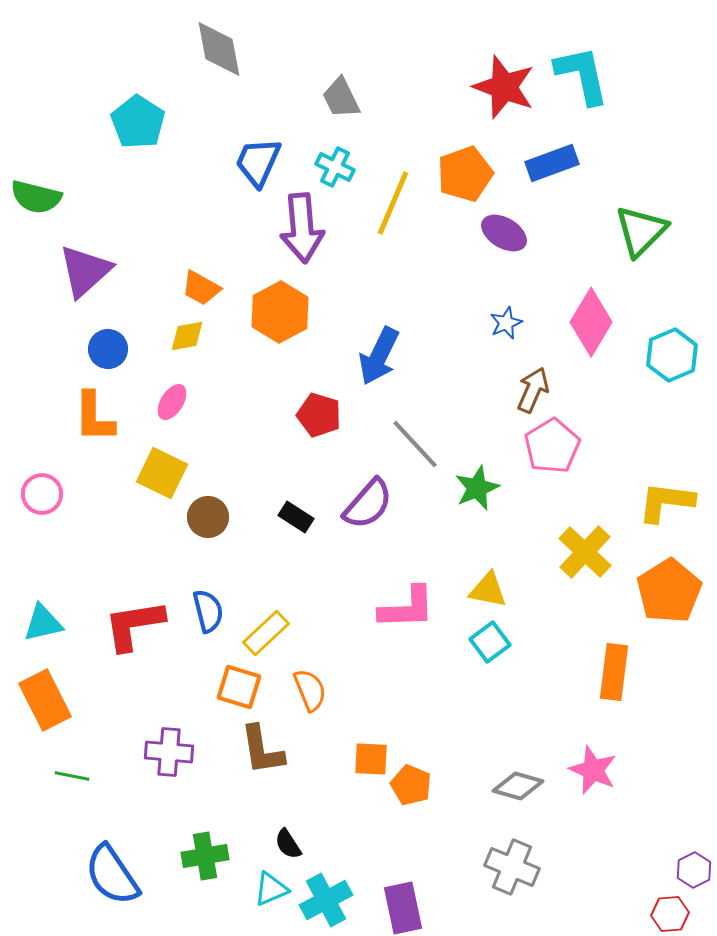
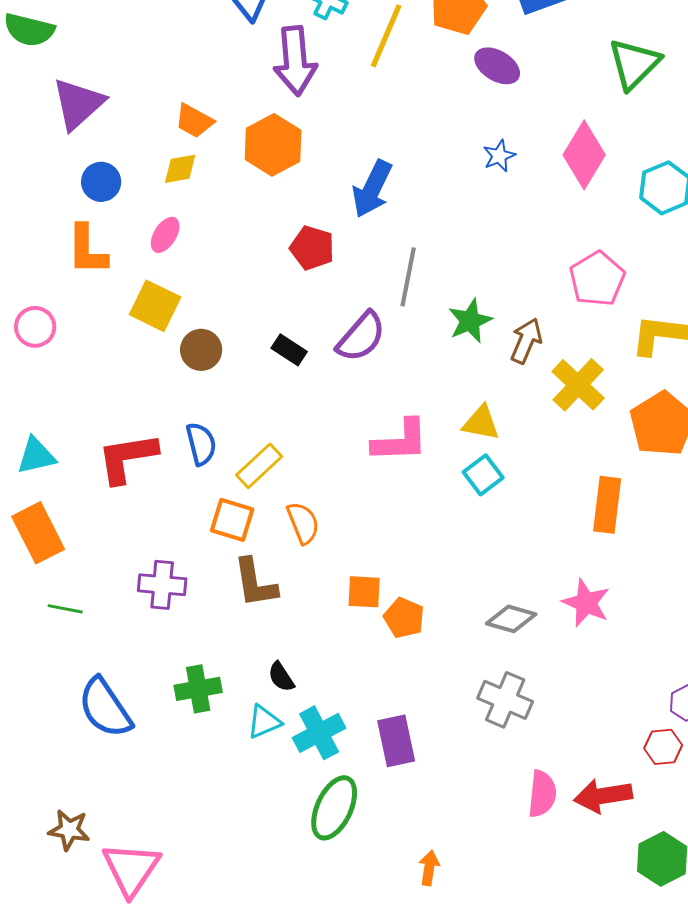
brown arrow: (533, 390) -> (526, 341), moved
gray line: (415, 444) -> (408, 277), turned 54
pink pentagon: (552, 446) -> (597, 279), moved

